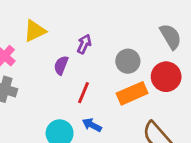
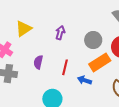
purple semicircle: (61, 65) -> (38, 62), moved
blue arrow: (92, 125) -> (85, 80), moved

